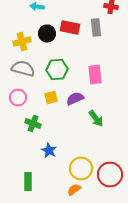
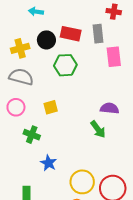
green hexagon: (57, 70) -> (65, 65), moved
pink rectangle: (95, 74) -> (114, 57), moved
purple semicircle: (75, 98) -> (110, 108), moved, turned 30

